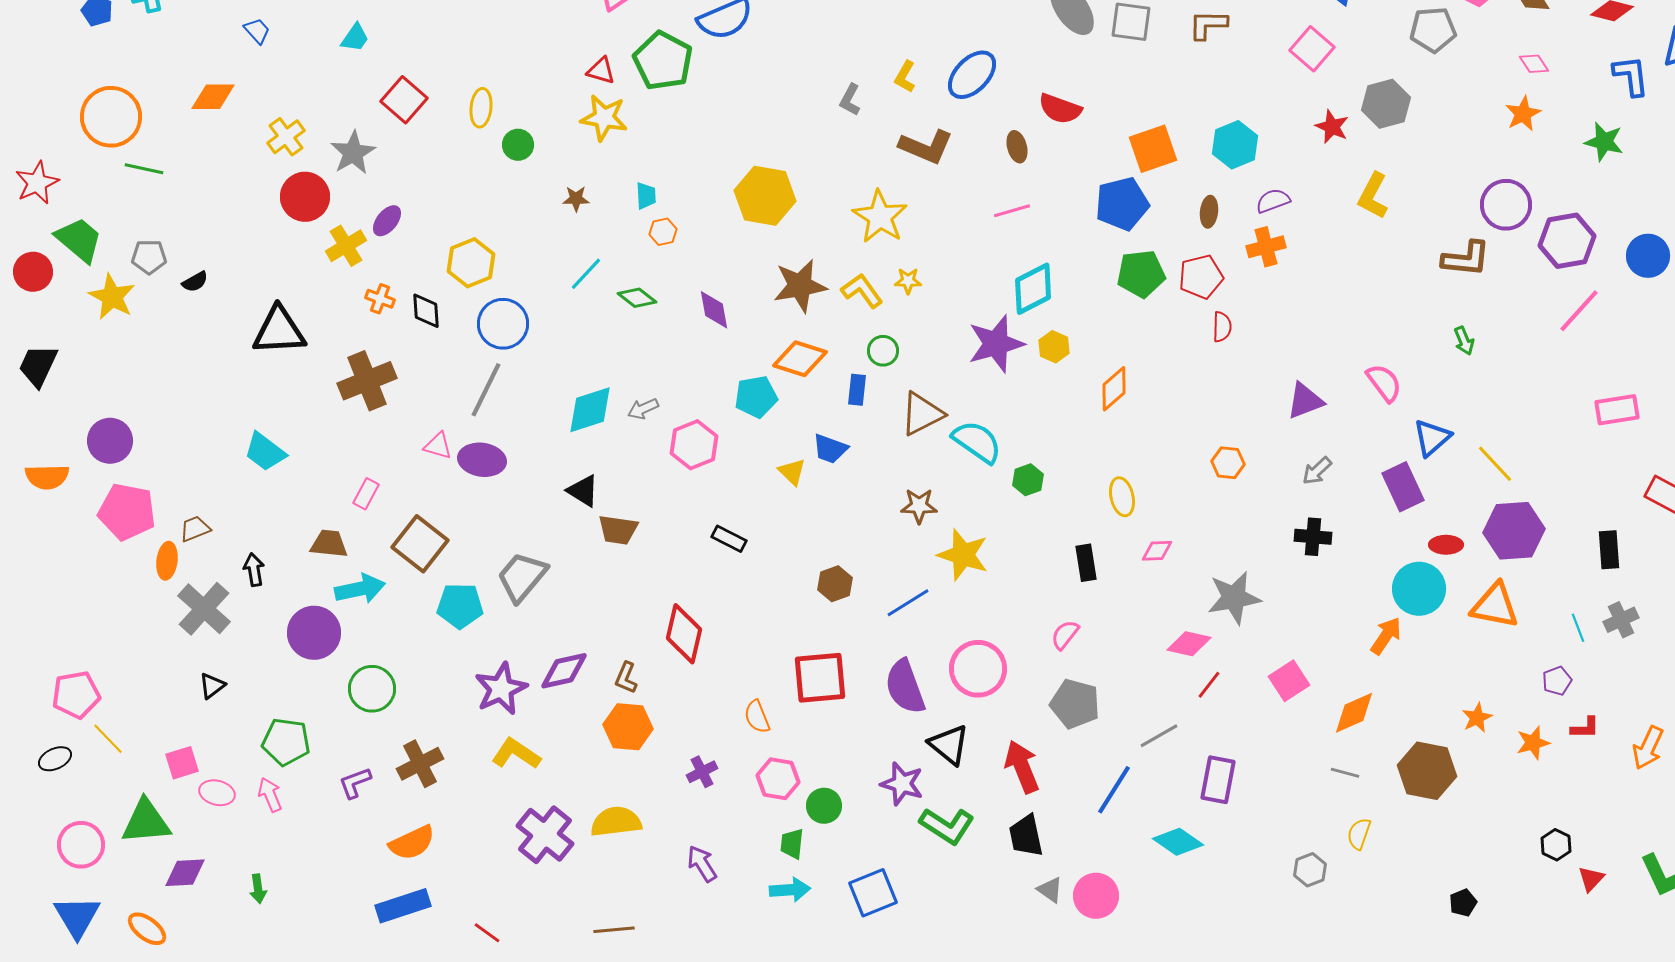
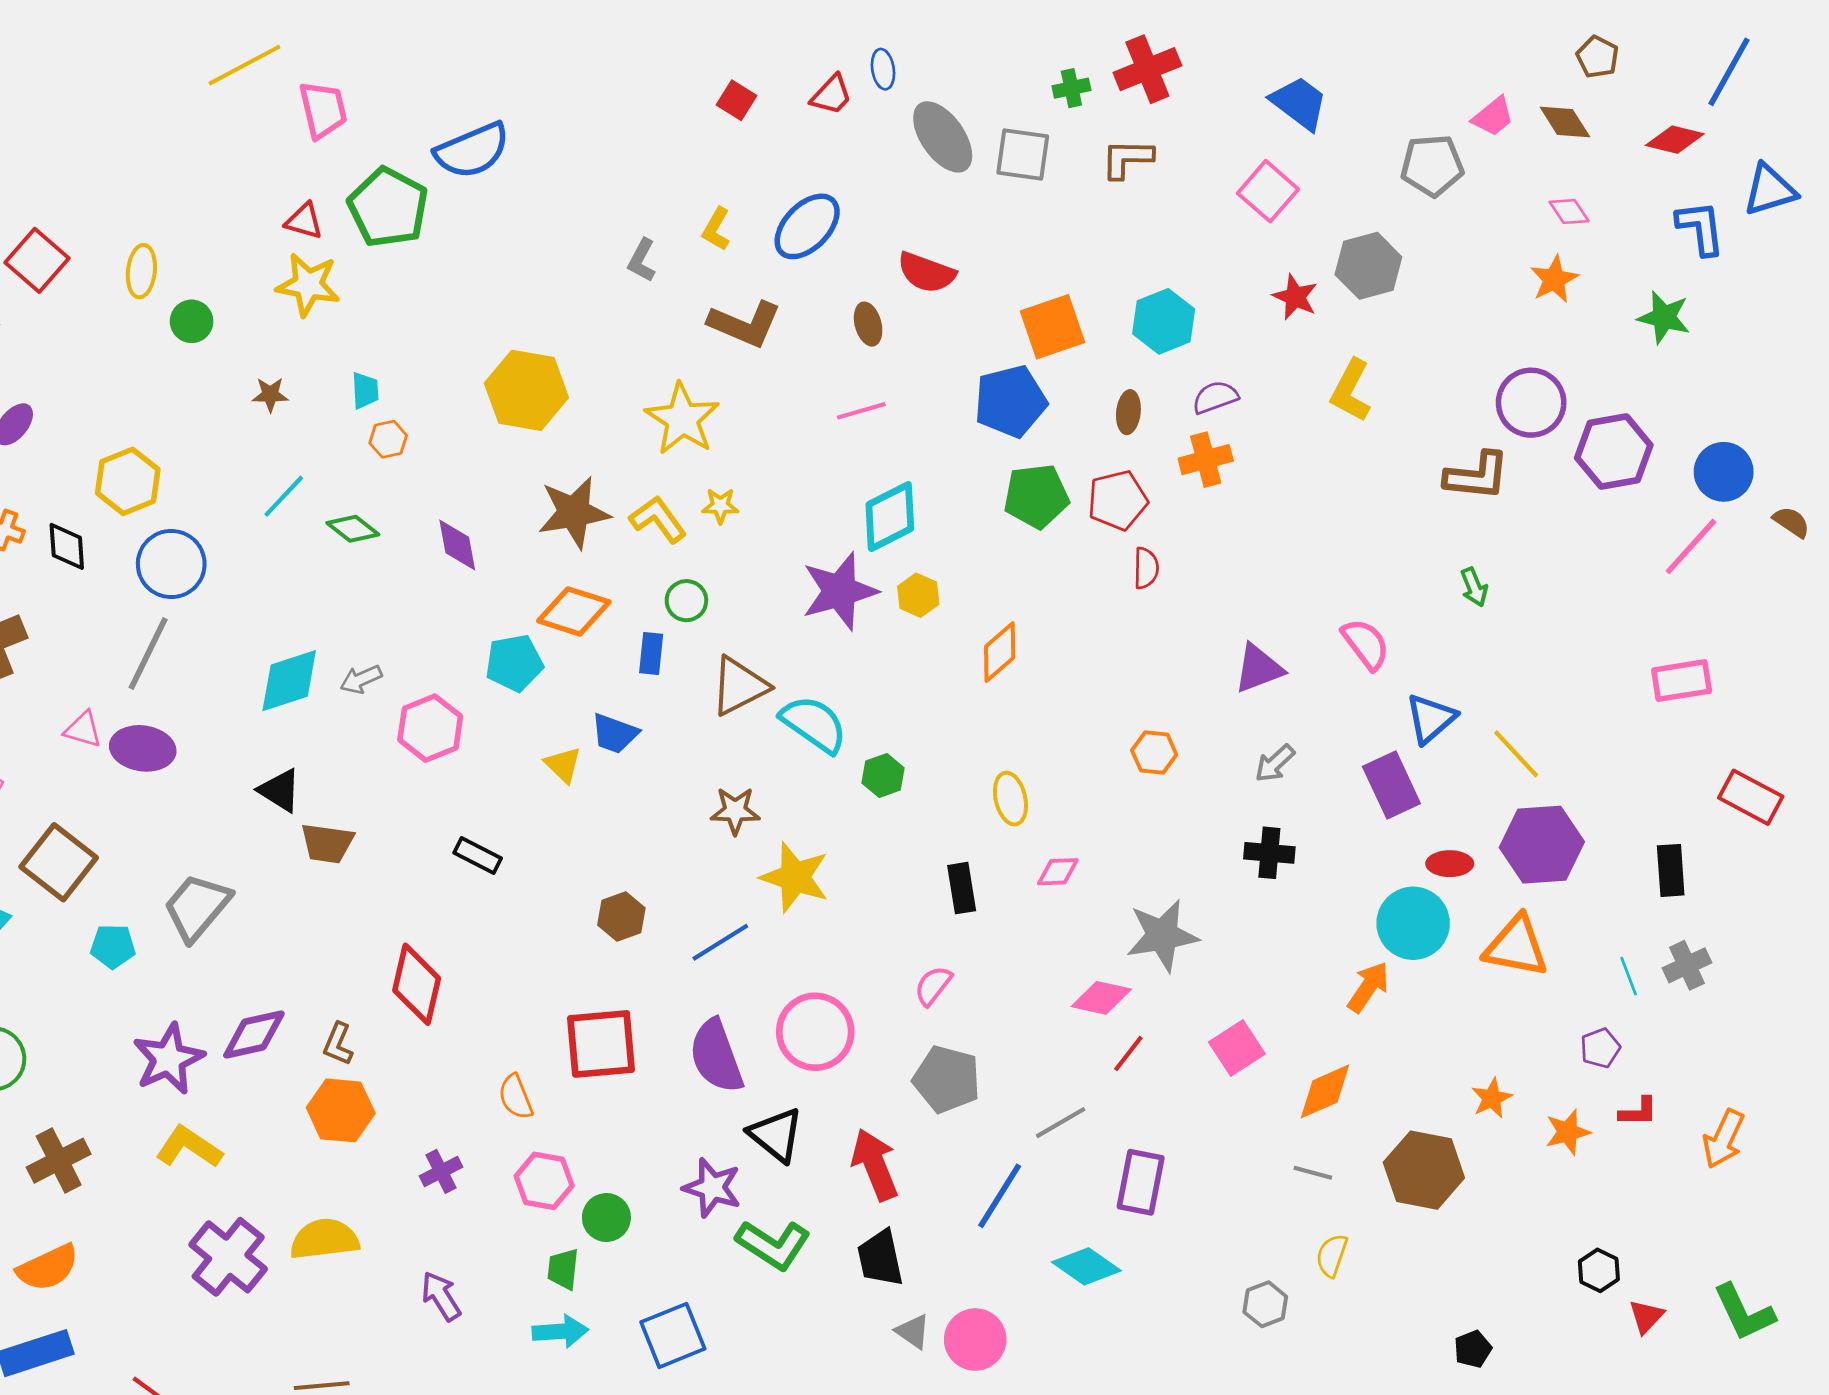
pink line: (1579, 311) -> (1691, 546), moved
cyan pentagon: (460, 606) -> (113, 946), size x0.7

